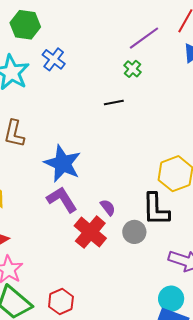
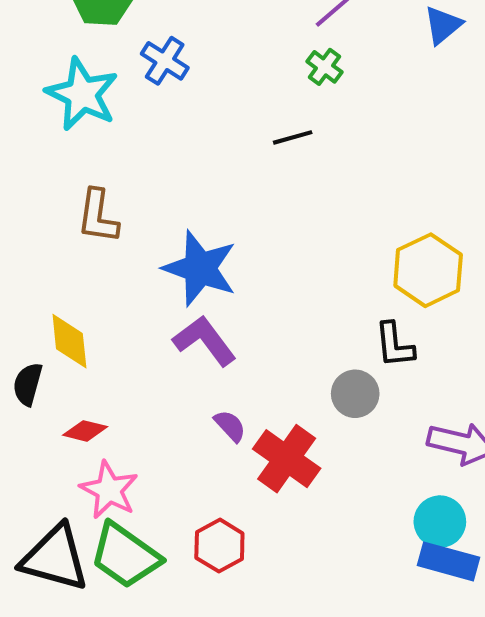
purple semicircle: (108, 207) -> (230, 426), moved
black L-shape: (156, 209) -> (394, 345), size x0.7
red cross: (90, 232) -> (287, 459), moved

